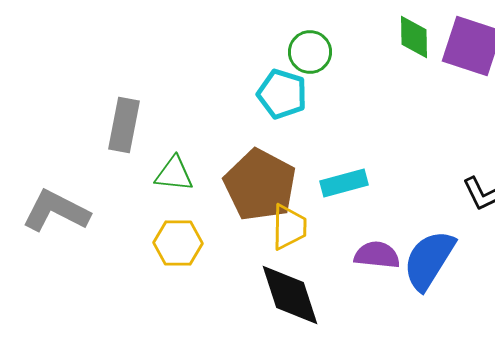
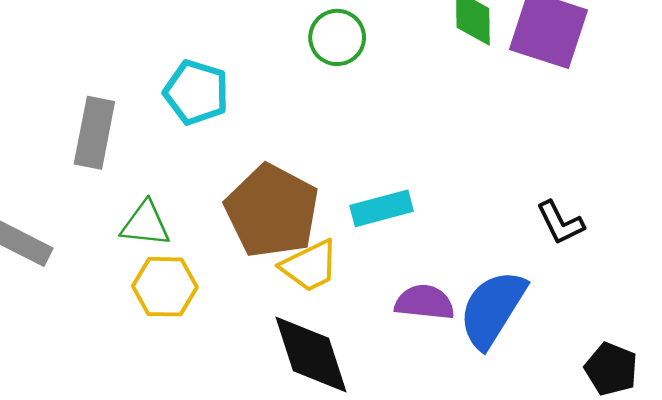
cyan pentagon: (282, 94) -> (196, 92), moved
green triangle: (174, 174) -> (145, 224), moved
yellow trapezoid: (289, 227) -> (310, 266), turned 63

